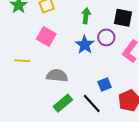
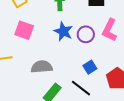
purple circle: (106, 37) -> (86, 34), moved

